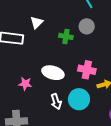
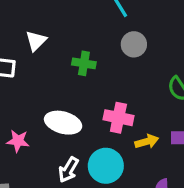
gray circle: (87, 26) -> (134, 44), moved
white arrow: (56, 102) -> (68, 170), turned 49

